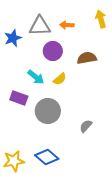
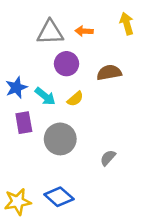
blue star: (13, 38) -> (16, 88), moved
purple rectangle: (19, 98) -> (24, 123), turned 60

